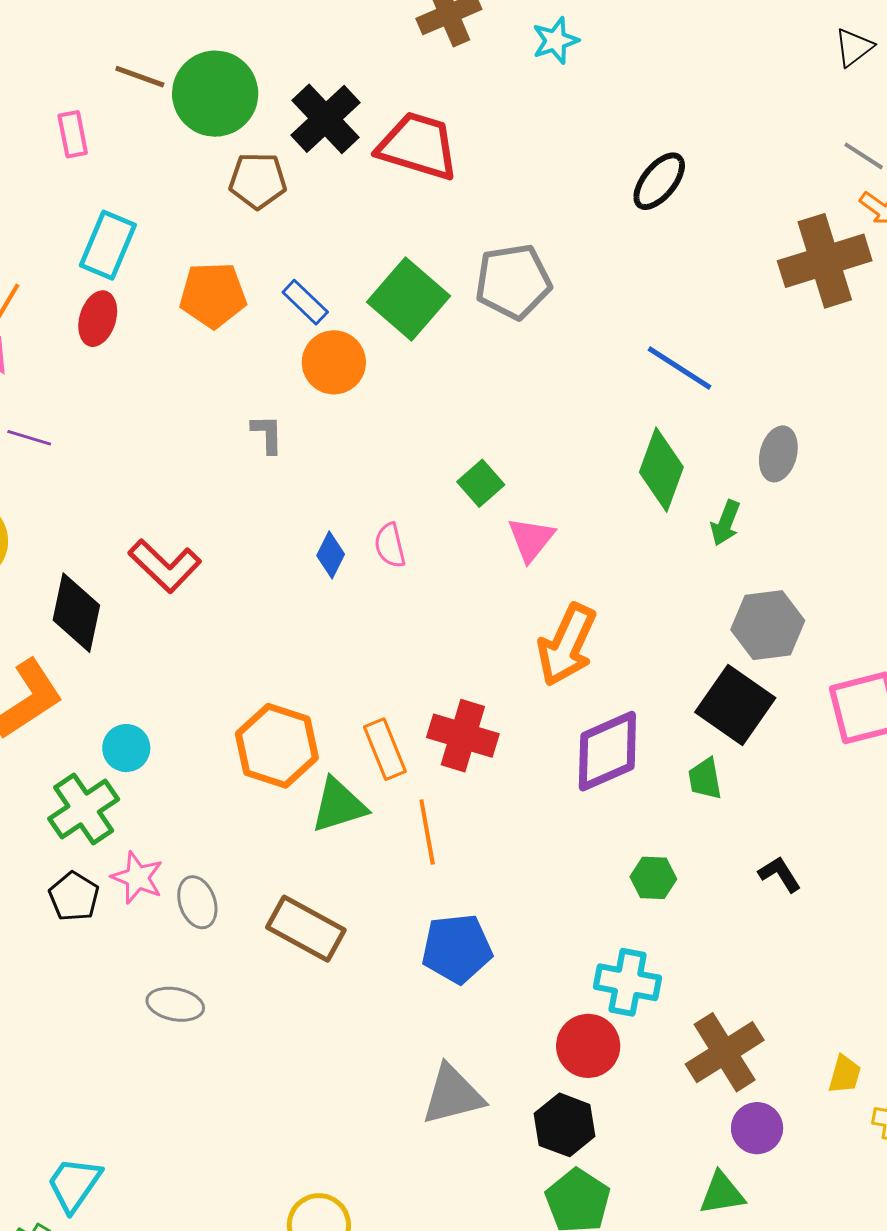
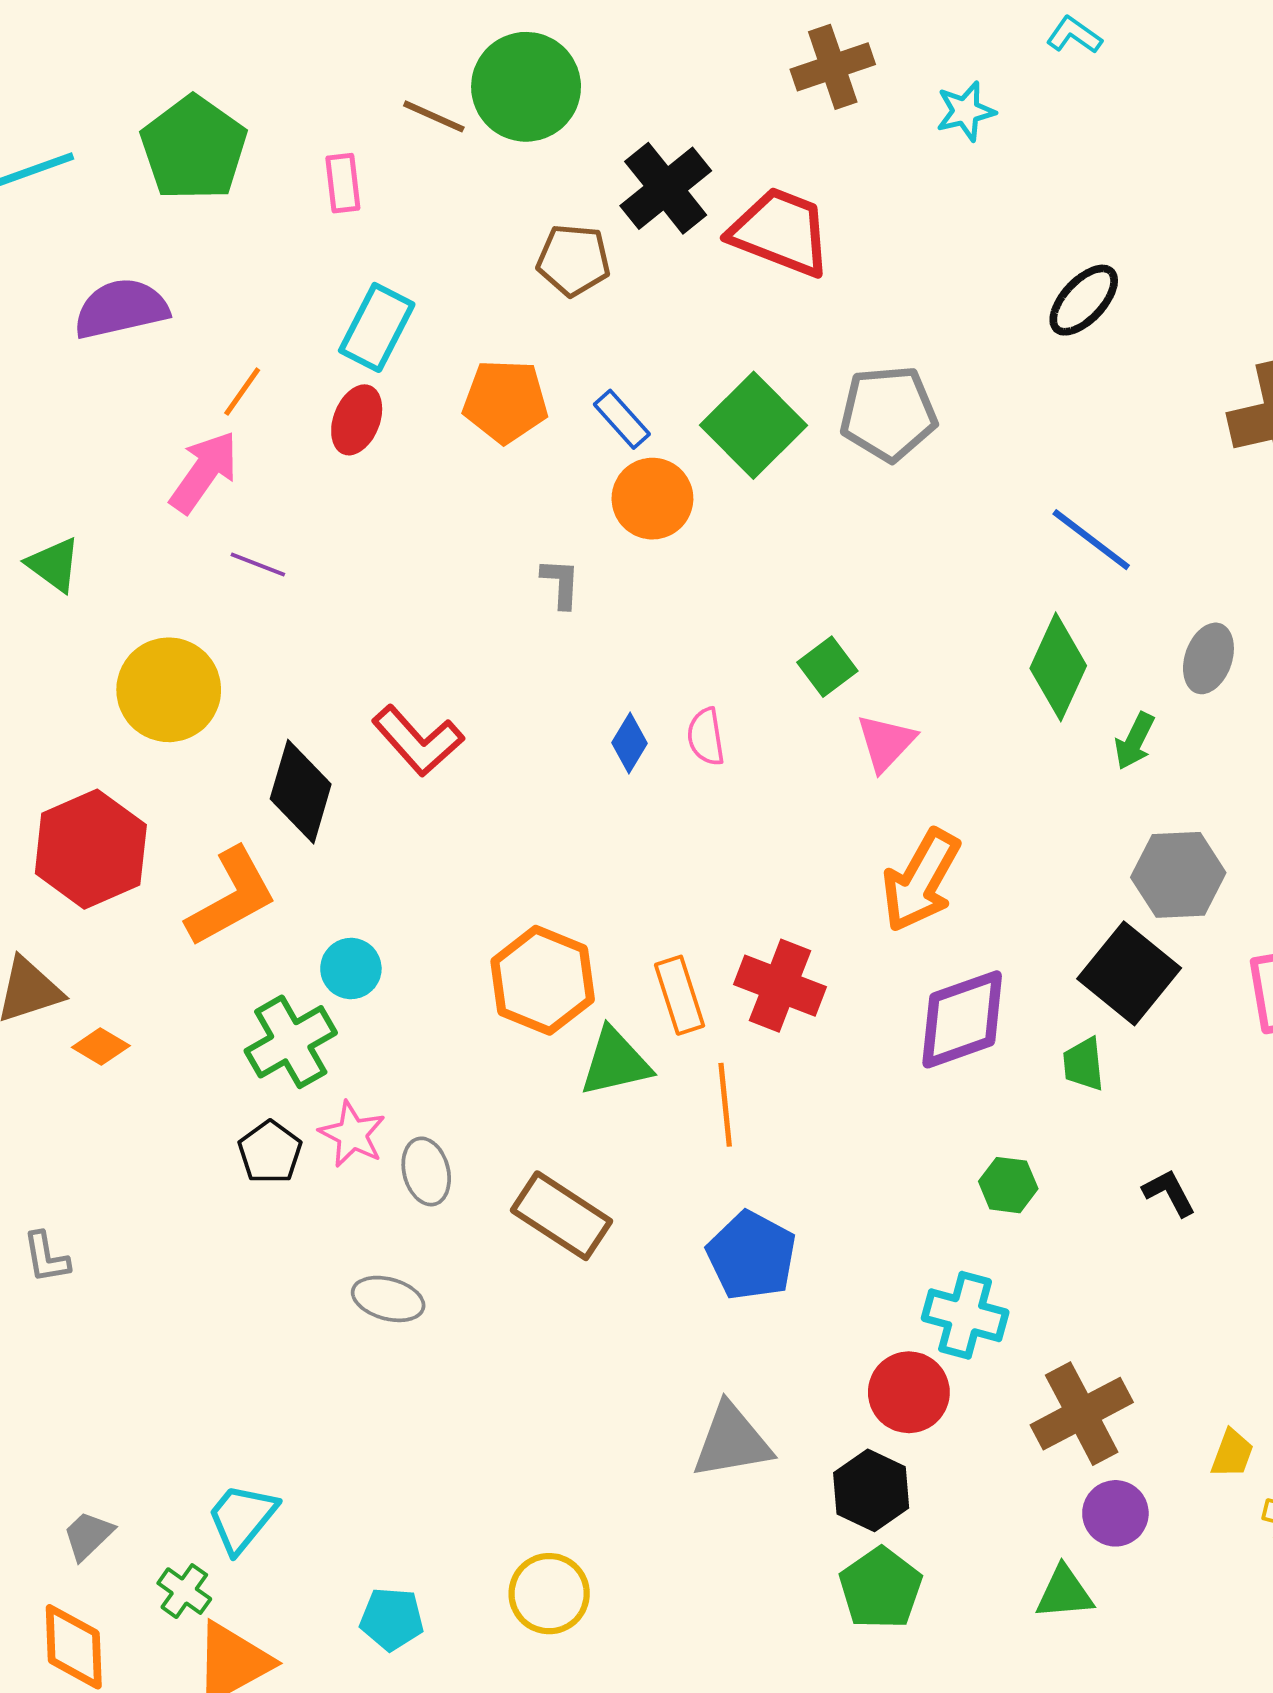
green circle: (215, 94) -> (526, 87), moved
blue pentagon: (457, 949) -> (752, 1256), turned 30

